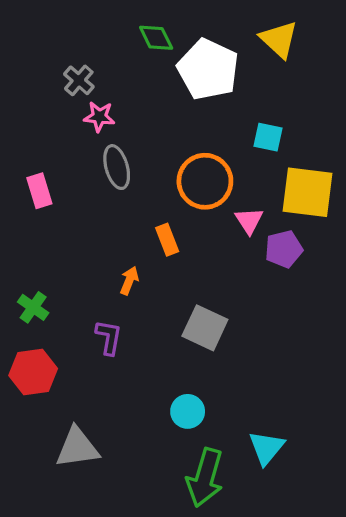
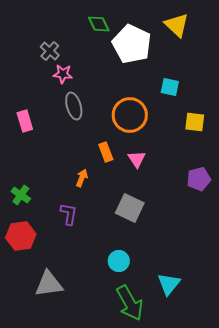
yellow square: (307, 192) -> (195, 122), size x0.6
pink triangle: (249, 221) -> (137, 159), moved
purple pentagon: (284, 249) -> (199, 179), moved
green arrow: (205, 478) -> (130, 303), turned -45

